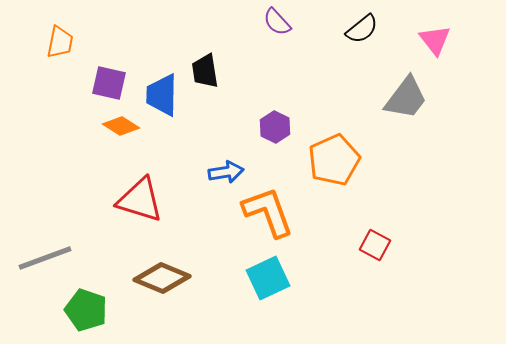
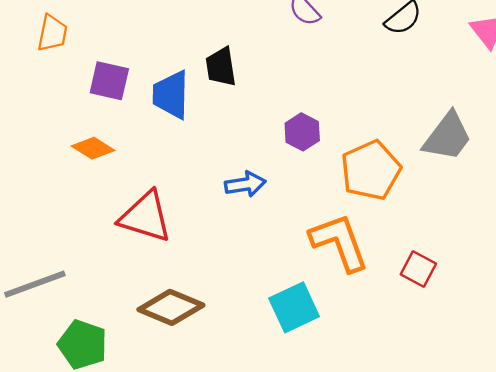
gray trapezoid: (406, 98) -> (447, 137), moved
orange diamond: (121, 126) -> (93, 148), moved
orange L-shape: (268, 212) -> (339, 242), moved

